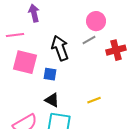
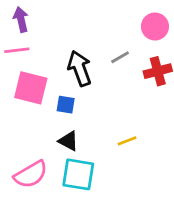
purple arrow: (34, 13) -> (21, 20), moved
pink circle: (96, 21) -> (155, 27), moved

